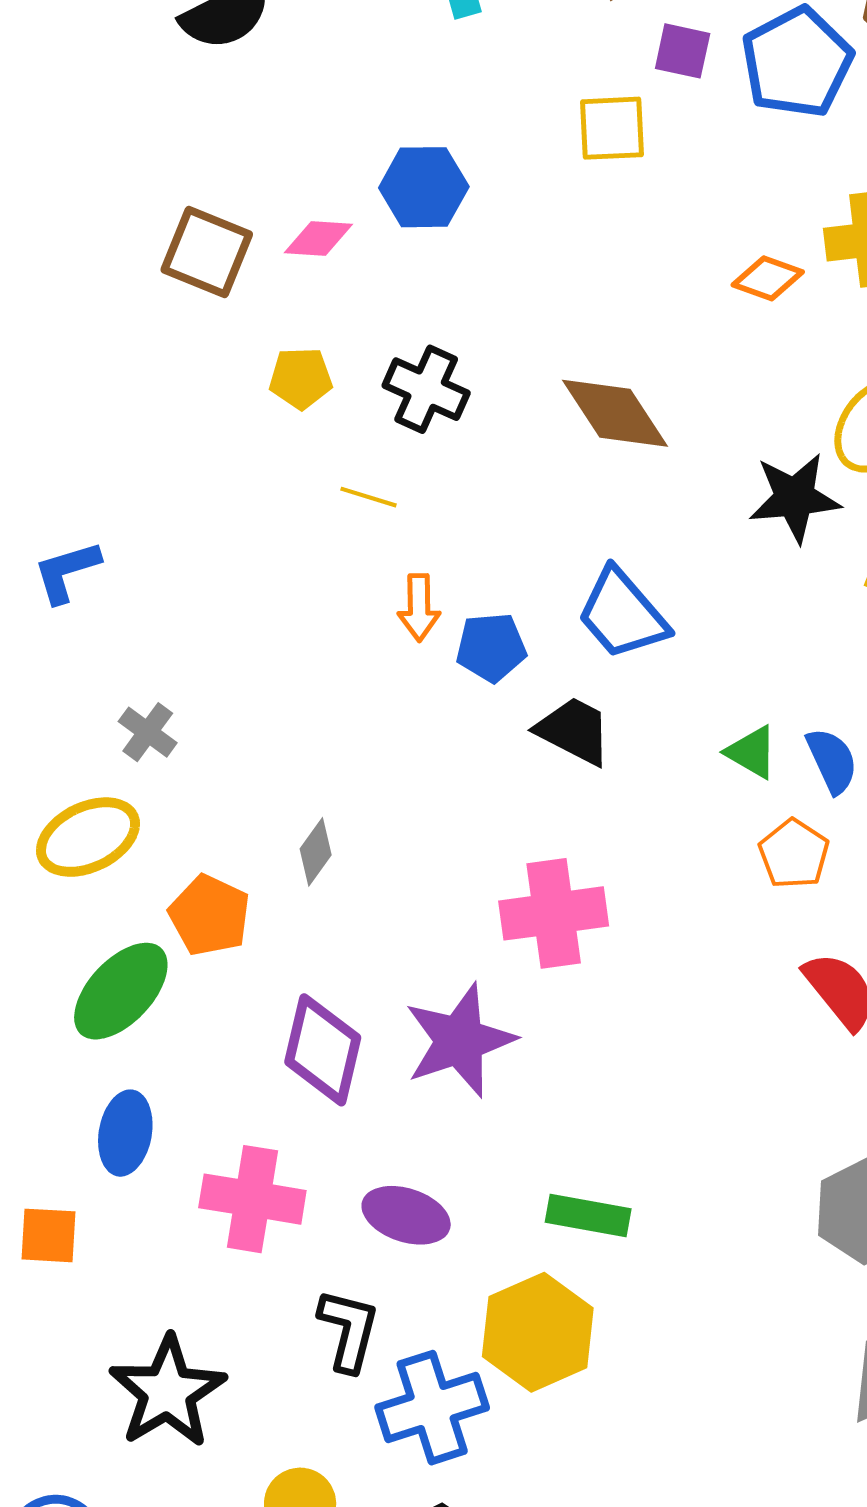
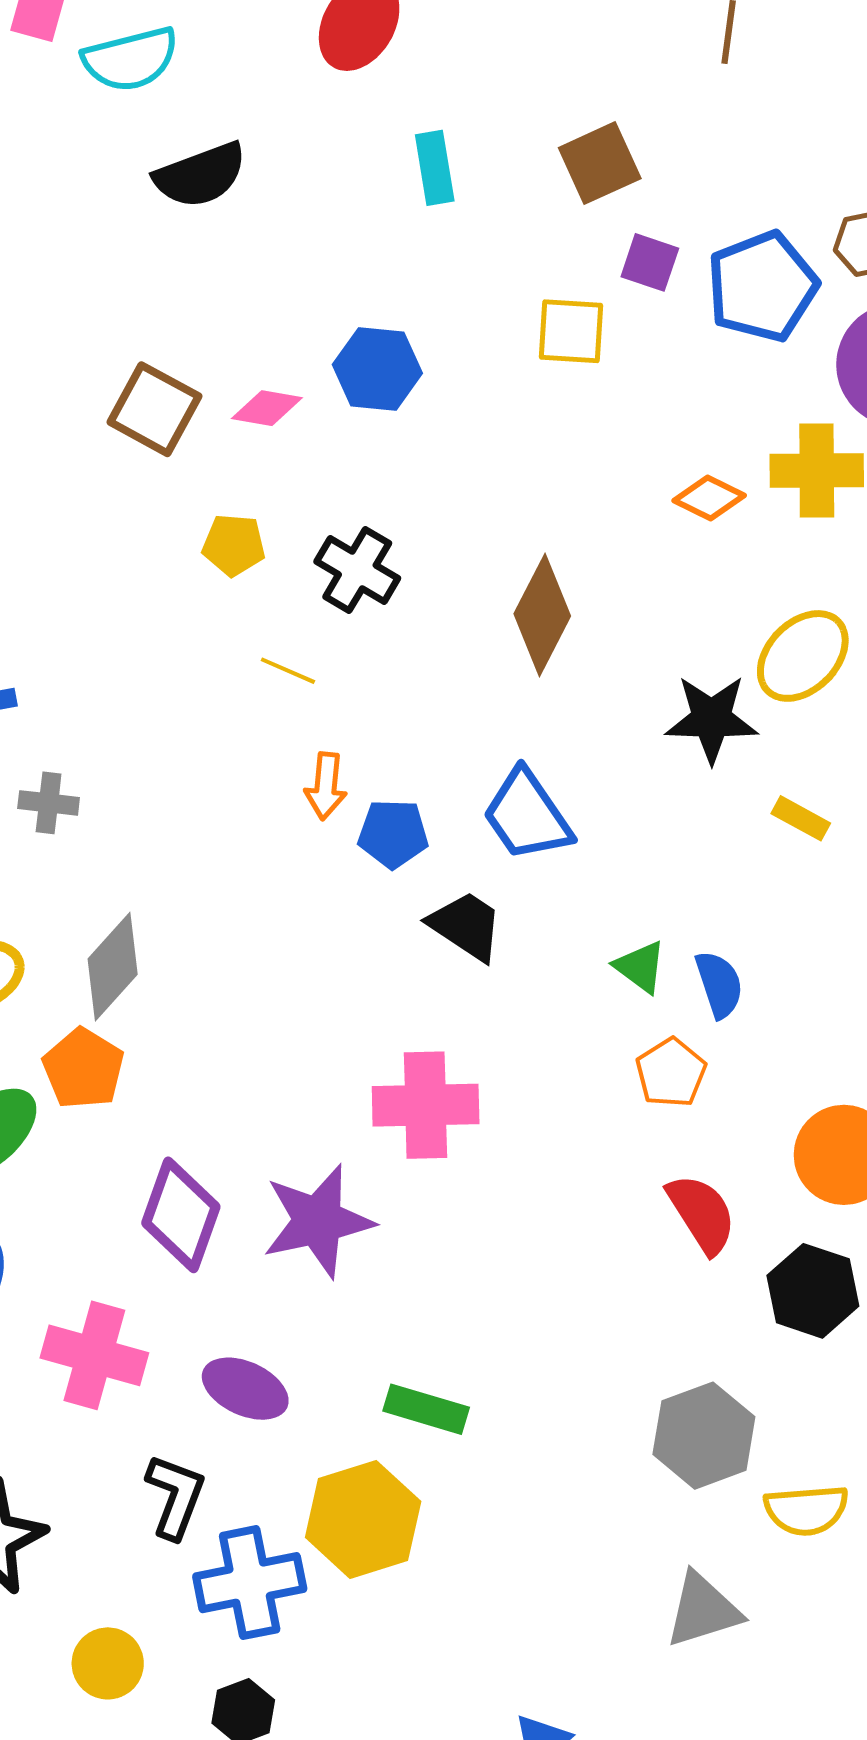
brown diamond: (615, 413) -> (542, 615), turned 54
gray cross: (148, 732) -> (49, 803), moved, turned -36
gray diamond: (316, 852) -> (113, 967), moved, size x1.6

